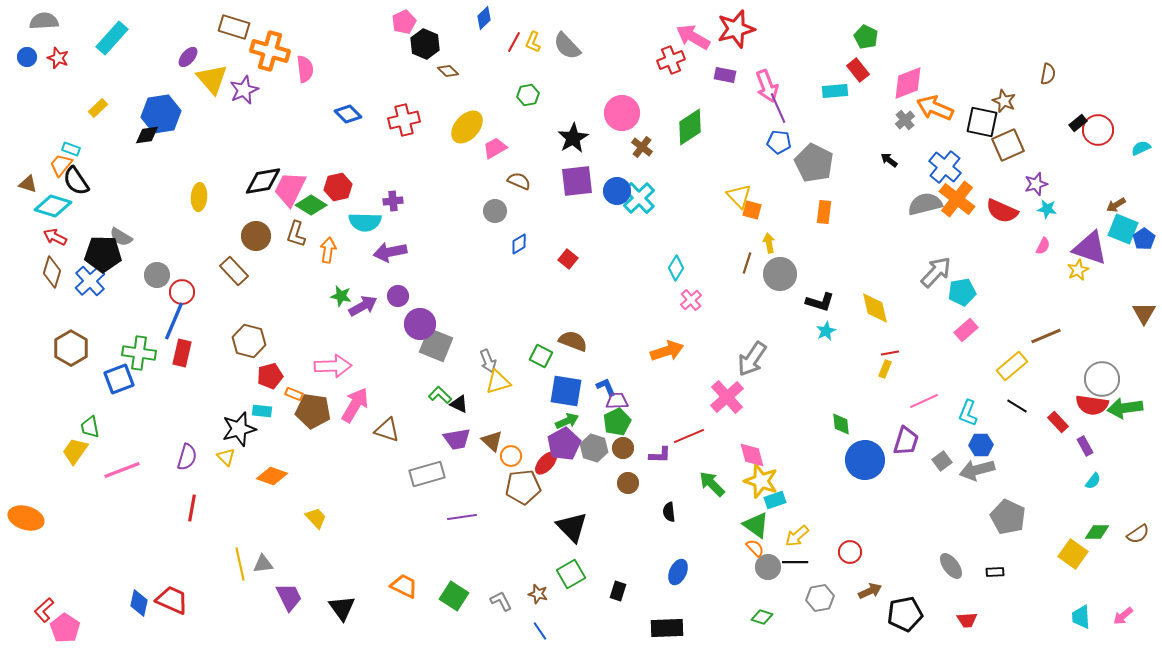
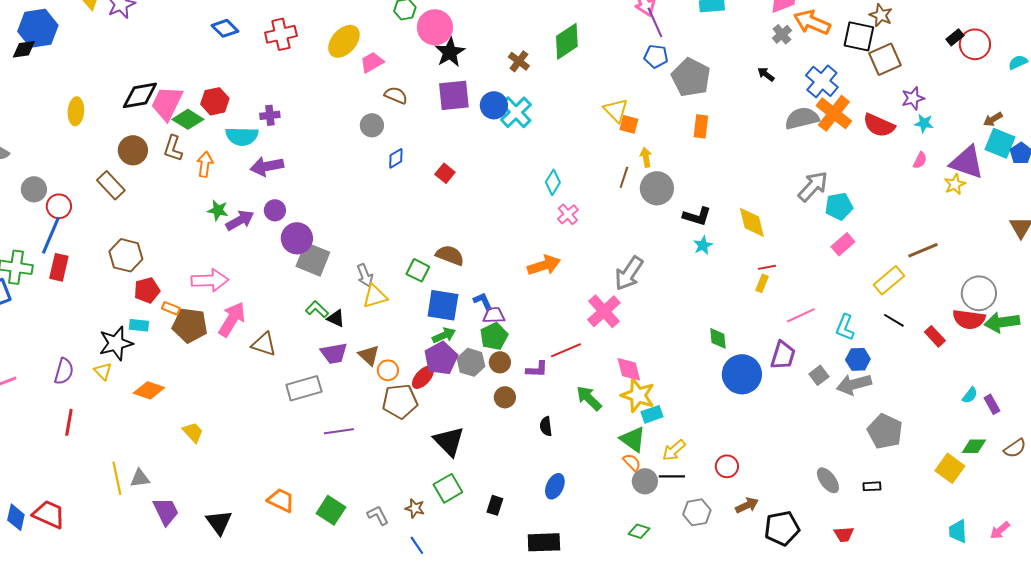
pink circle: (622, 113) -> (435, 27), moved
purple rectangle: (1085, 446) -> (992, 404), moved

